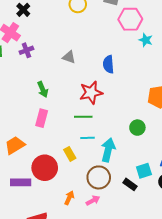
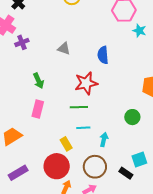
cyan arrow: (108, 150) -> (104, 140), size x0.6
red circle: (45, 168) -> (57, 166), moved
purple rectangle: (21, 182) -> (18, 173), turned -30

